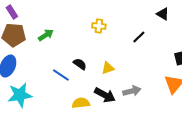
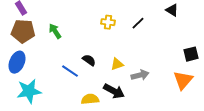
green arrow: (46, 35) -> (55, 31), turned -91
black line: (139, 37) -> (138, 23), moved
gray arrow: (132, 91) -> (140, 75), moved

